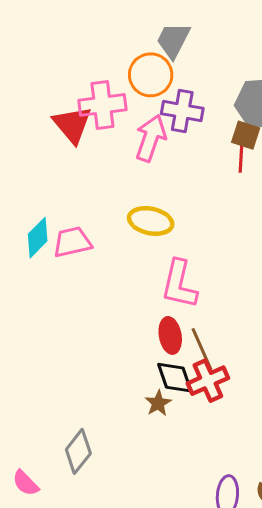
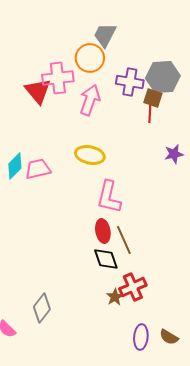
purple cross: (182, 111) -> (130, 82), moved
red cross: (208, 381) -> (133, 287), moved
brown star: (158, 403) -> (115, 297), moved

